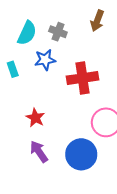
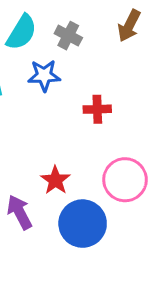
red cross: (83, 78) -> (97, 109), size x0.6
red star: (35, 118) -> (55, 180), moved

